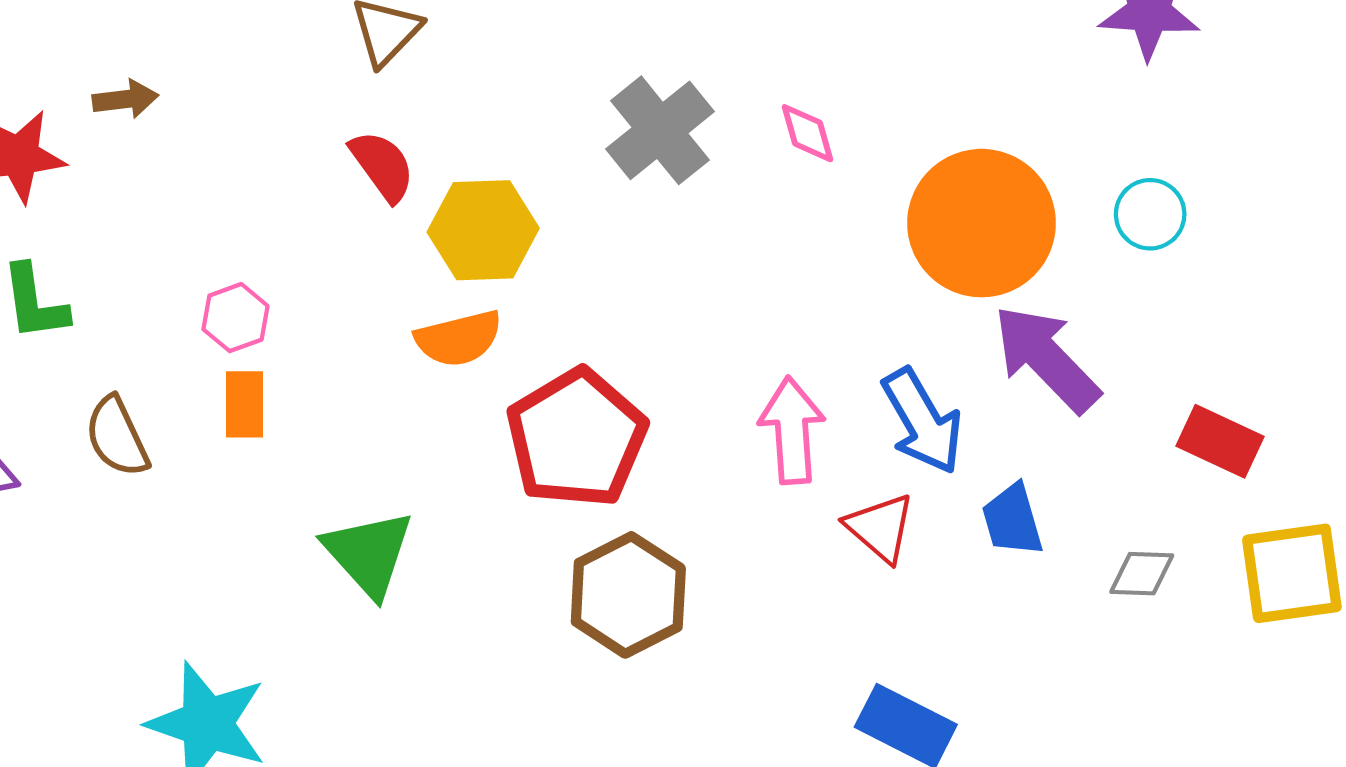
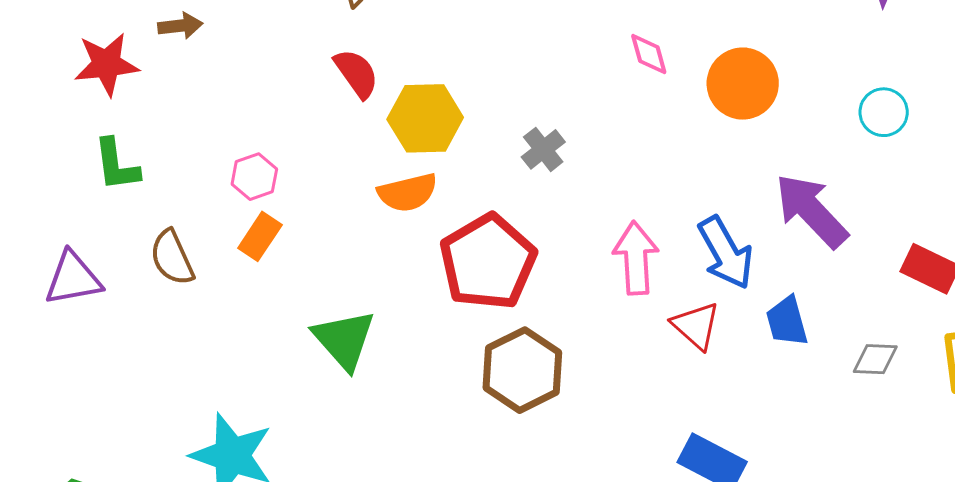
gray cross: (660, 130) -> (543, 149), moved, size x0.6
orange circle: (982, 223) -> (743, 84), moved, size x0.7
orange rectangle: (244, 404) -> (260, 236), turned 33

